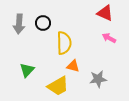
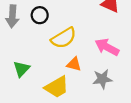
pink arrow: (109, 38) -> (107, 47), moved, size x1.5
yellow semicircle: (64, 43) -> (64, 38), turned 60

